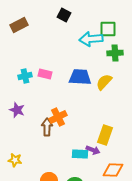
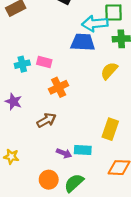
blue trapezoid: (80, 77) -> (83, 42), moved
orange cross: (58, 117) -> (59, 87), moved
brown arrow: (47, 127) -> (46, 120), turned 60
purple arrow: (93, 150) -> (64, 153), moved

